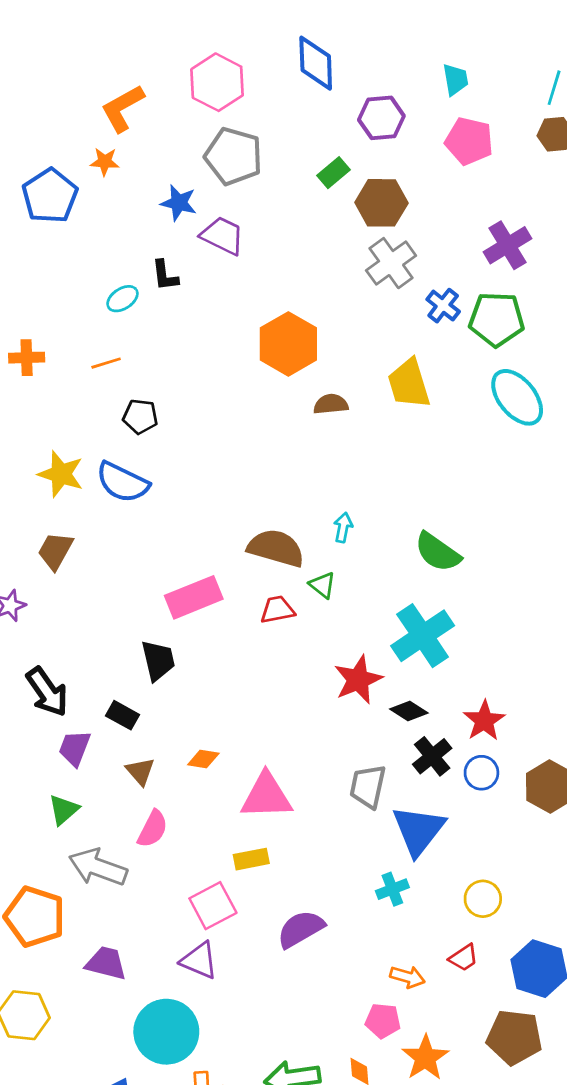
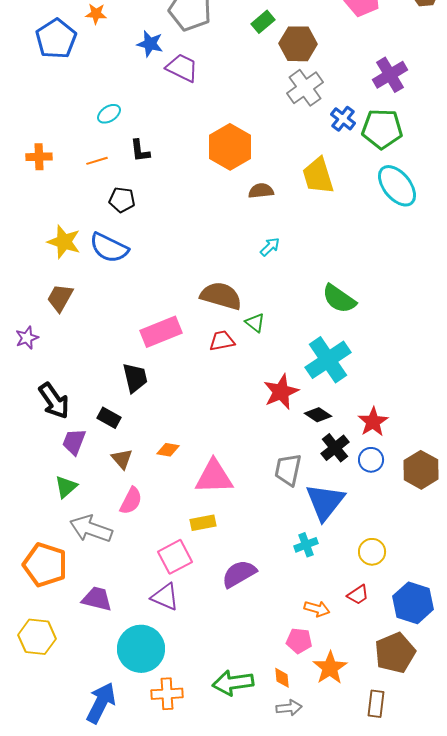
black L-shape: (165, 275) -> (140, 151), moved
cyan arrow: (343, 527) -> (270, 247), moved, turned 35
brown pentagon: (514, 1037) -> (395, 653), turned -30

